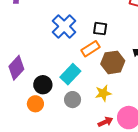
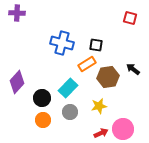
blue cross: (64, 26) -> (62, 43), turned -30
orange circle: (35, 104) -> (43, 120), moved

